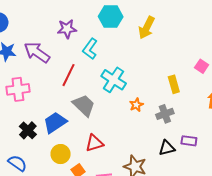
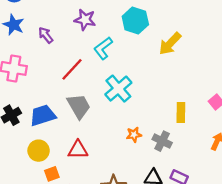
purple arrow: (37, 52) -> (46, 35), size x0.6
orange star: (136, 105) -> (134, 135), moved
gray cross: (165, 114) -> (162, 141), turned 30

